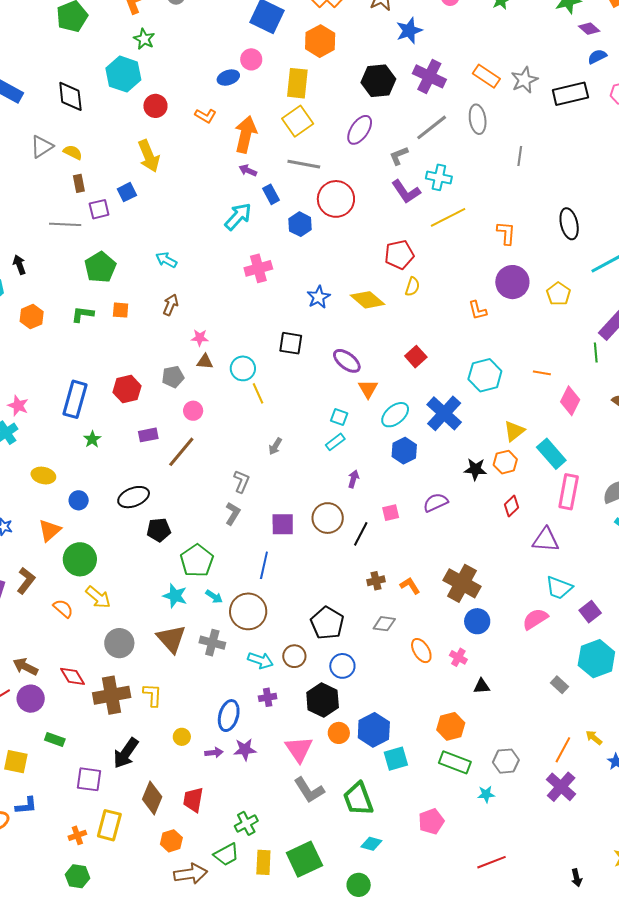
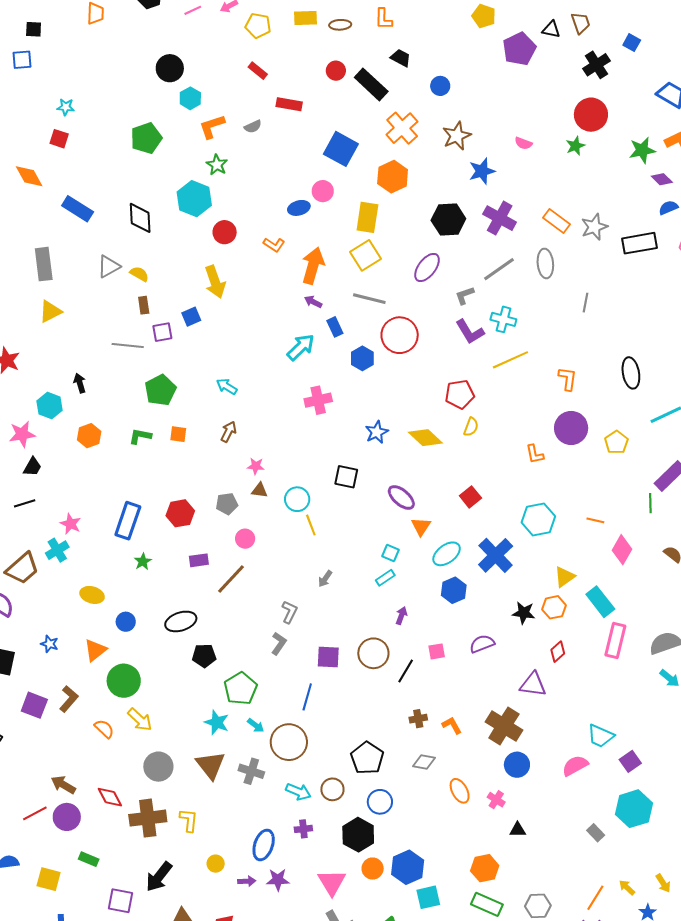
purple triangle: (546, 540) -> (533, 684), moved

